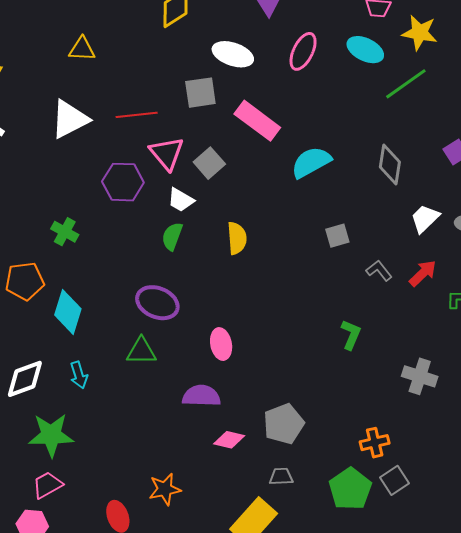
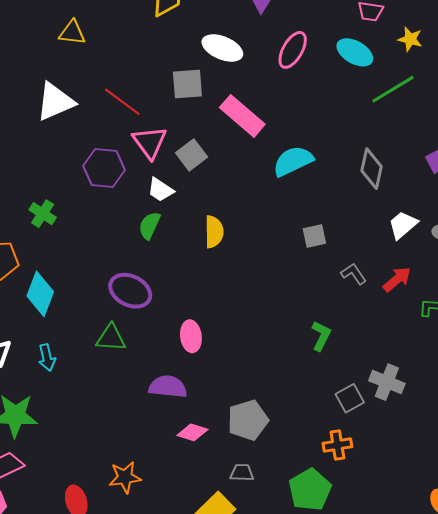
yellow star: (420, 33) -> (410, 39), size x0.7
red line: (137, 115) -> (122, 102), turned 39
gray square: (395, 480) -> (350, 398), moved

